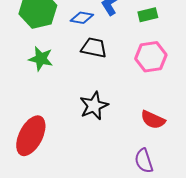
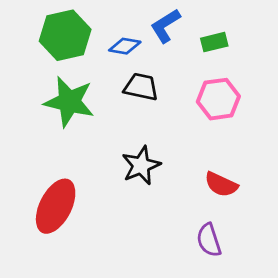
green star: (41, 59) -> (69, 102), size x1.5

